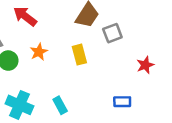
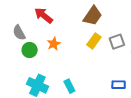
gray square: (112, 33) -> (117, 42), moved
yellow rectangle: (79, 55) -> (94, 41), moved, turned 49

